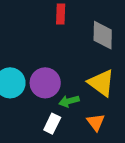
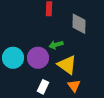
yellow triangle: (101, 83) -> (67, 65), moved
green arrow: (69, 101) -> (56, 45), moved

